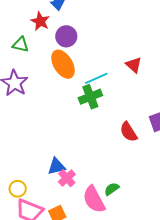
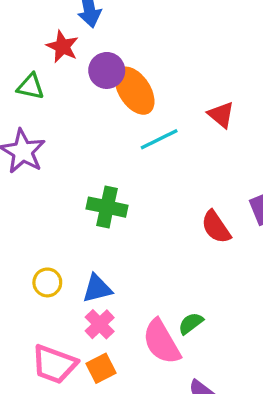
orange ellipse: (63, 64) -> (135, 91), moved
green cross: (90, 97) -> (107, 207), moved, turned 35
pink cross: (67, 178) -> (100, 324), moved
yellow circle: (18, 189) -> (47, 282), moved

